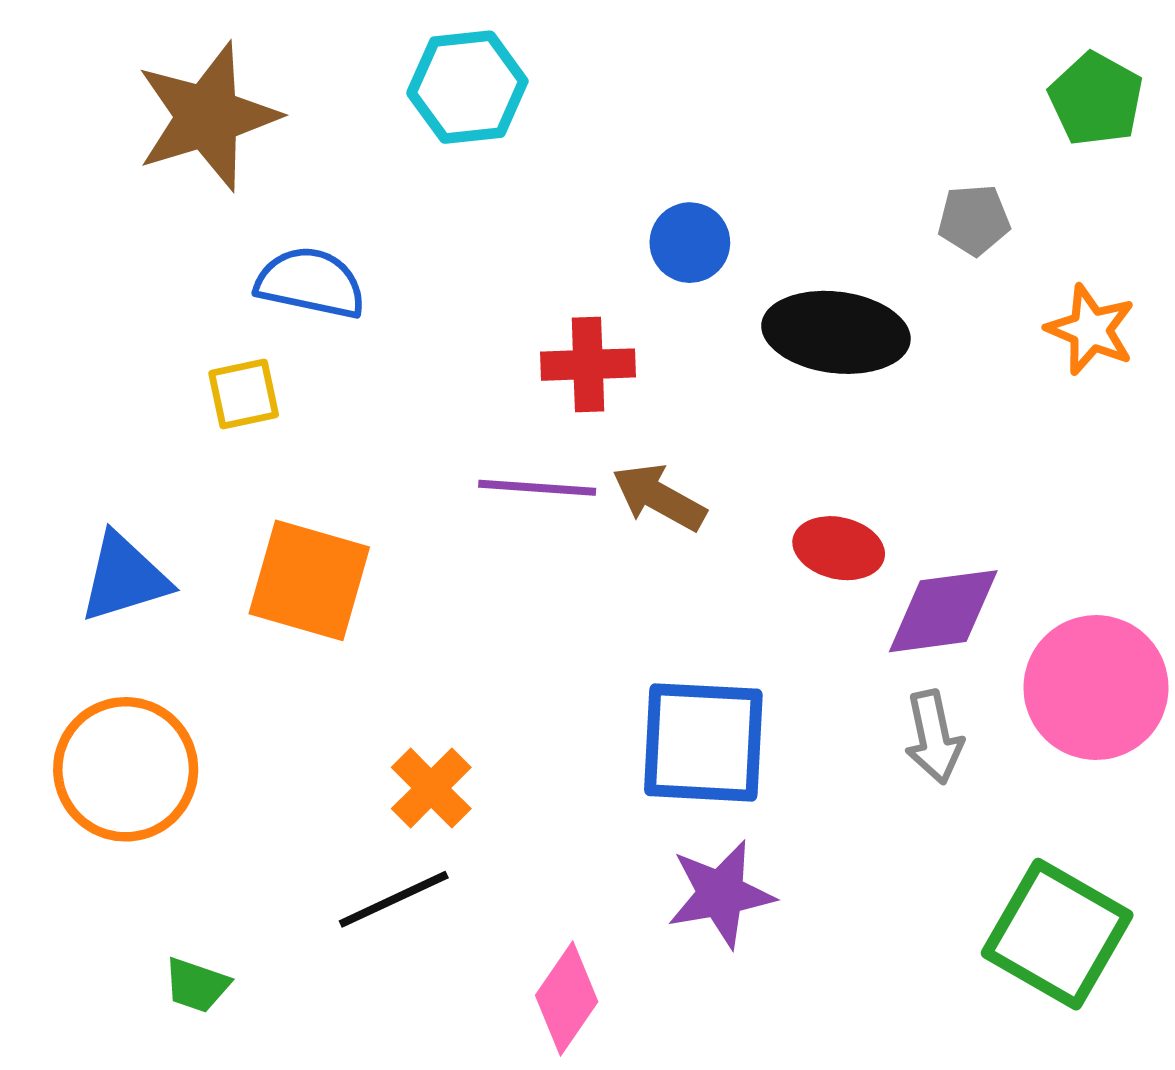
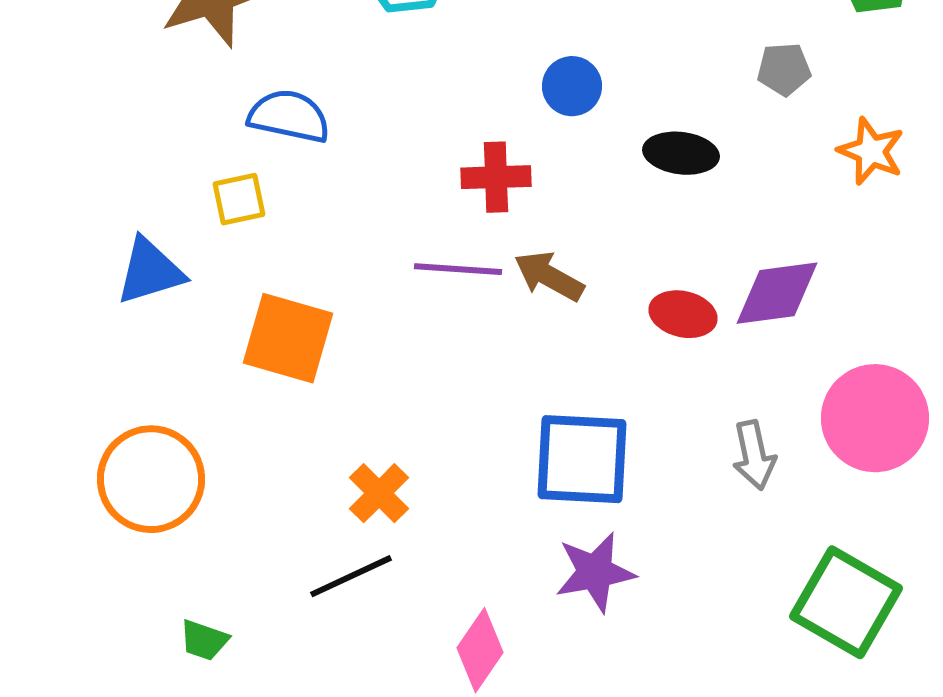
black ellipse: (836, 332) -> (681, 153), size x0.7
blue triangle: (124, 578) -> (150, 271), moved
purple diamond: (943, 611) -> (777, 293), moved

